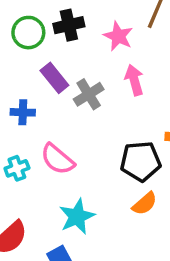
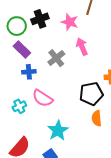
purple rectangle: (54, 78) -> (22, 50), moved
blue cross: (23, 112) -> (29, 72), moved
orange semicircle: (145, 204) -> (97, 118), turned 133

